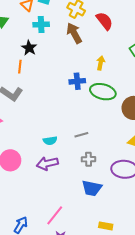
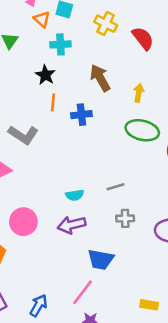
brown arrow: (74, 33) -> (100, 78), moved
orange line: (20, 67) -> (53, 102), moved
blue cross: (77, 81) -> (81, 115), moved
blue trapezoid: (92, 188) -> (101, 259), moved

